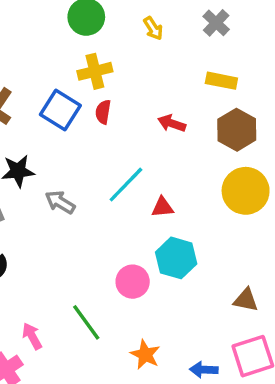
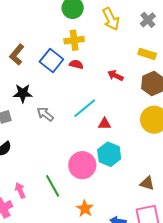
yellow arrow: (153, 28) -> (111, 19), size x1.6
red semicircle: (103, 112) -> (76, 64), turned 88
pink circle: (133, 282) -> (82, 165), size x1.4

